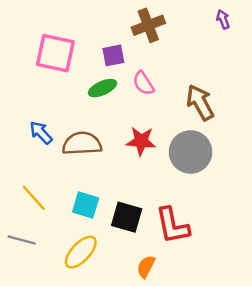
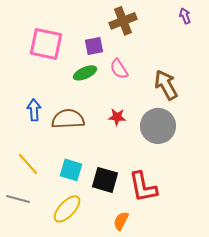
blue arrow: (41, 133) -> (34, 110), turned 40
red star: (141, 141) -> (117, 117), size x0.7

